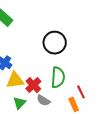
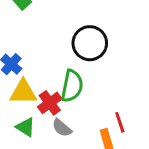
green semicircle: (58, 77) -> (72, 86), moved
green triangle: (19, 103) -> (26, 127), turned -48

